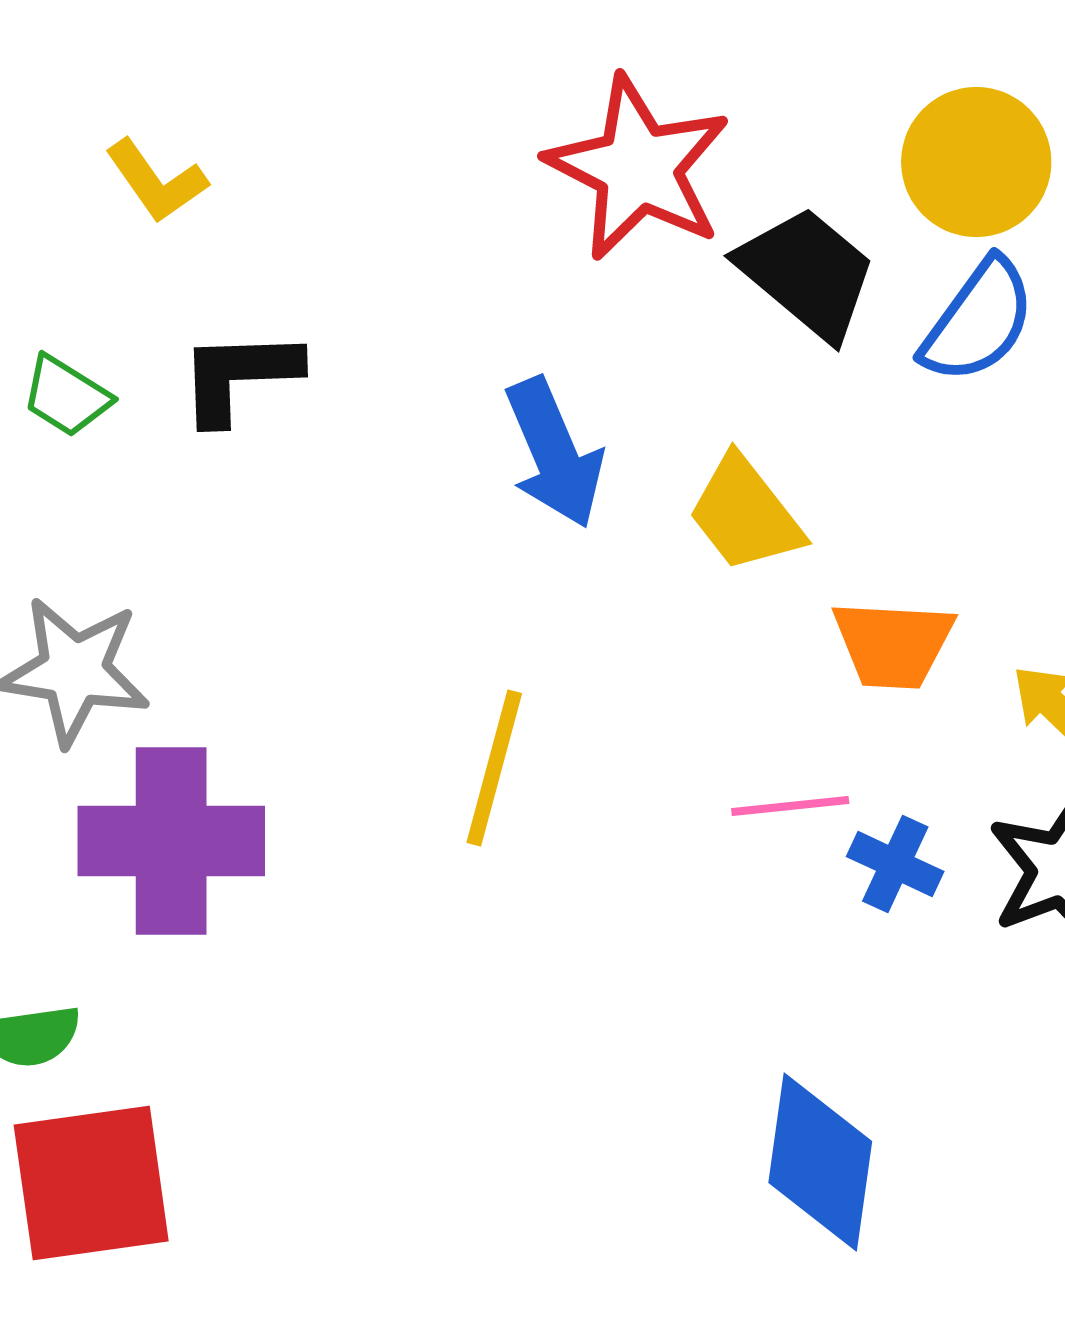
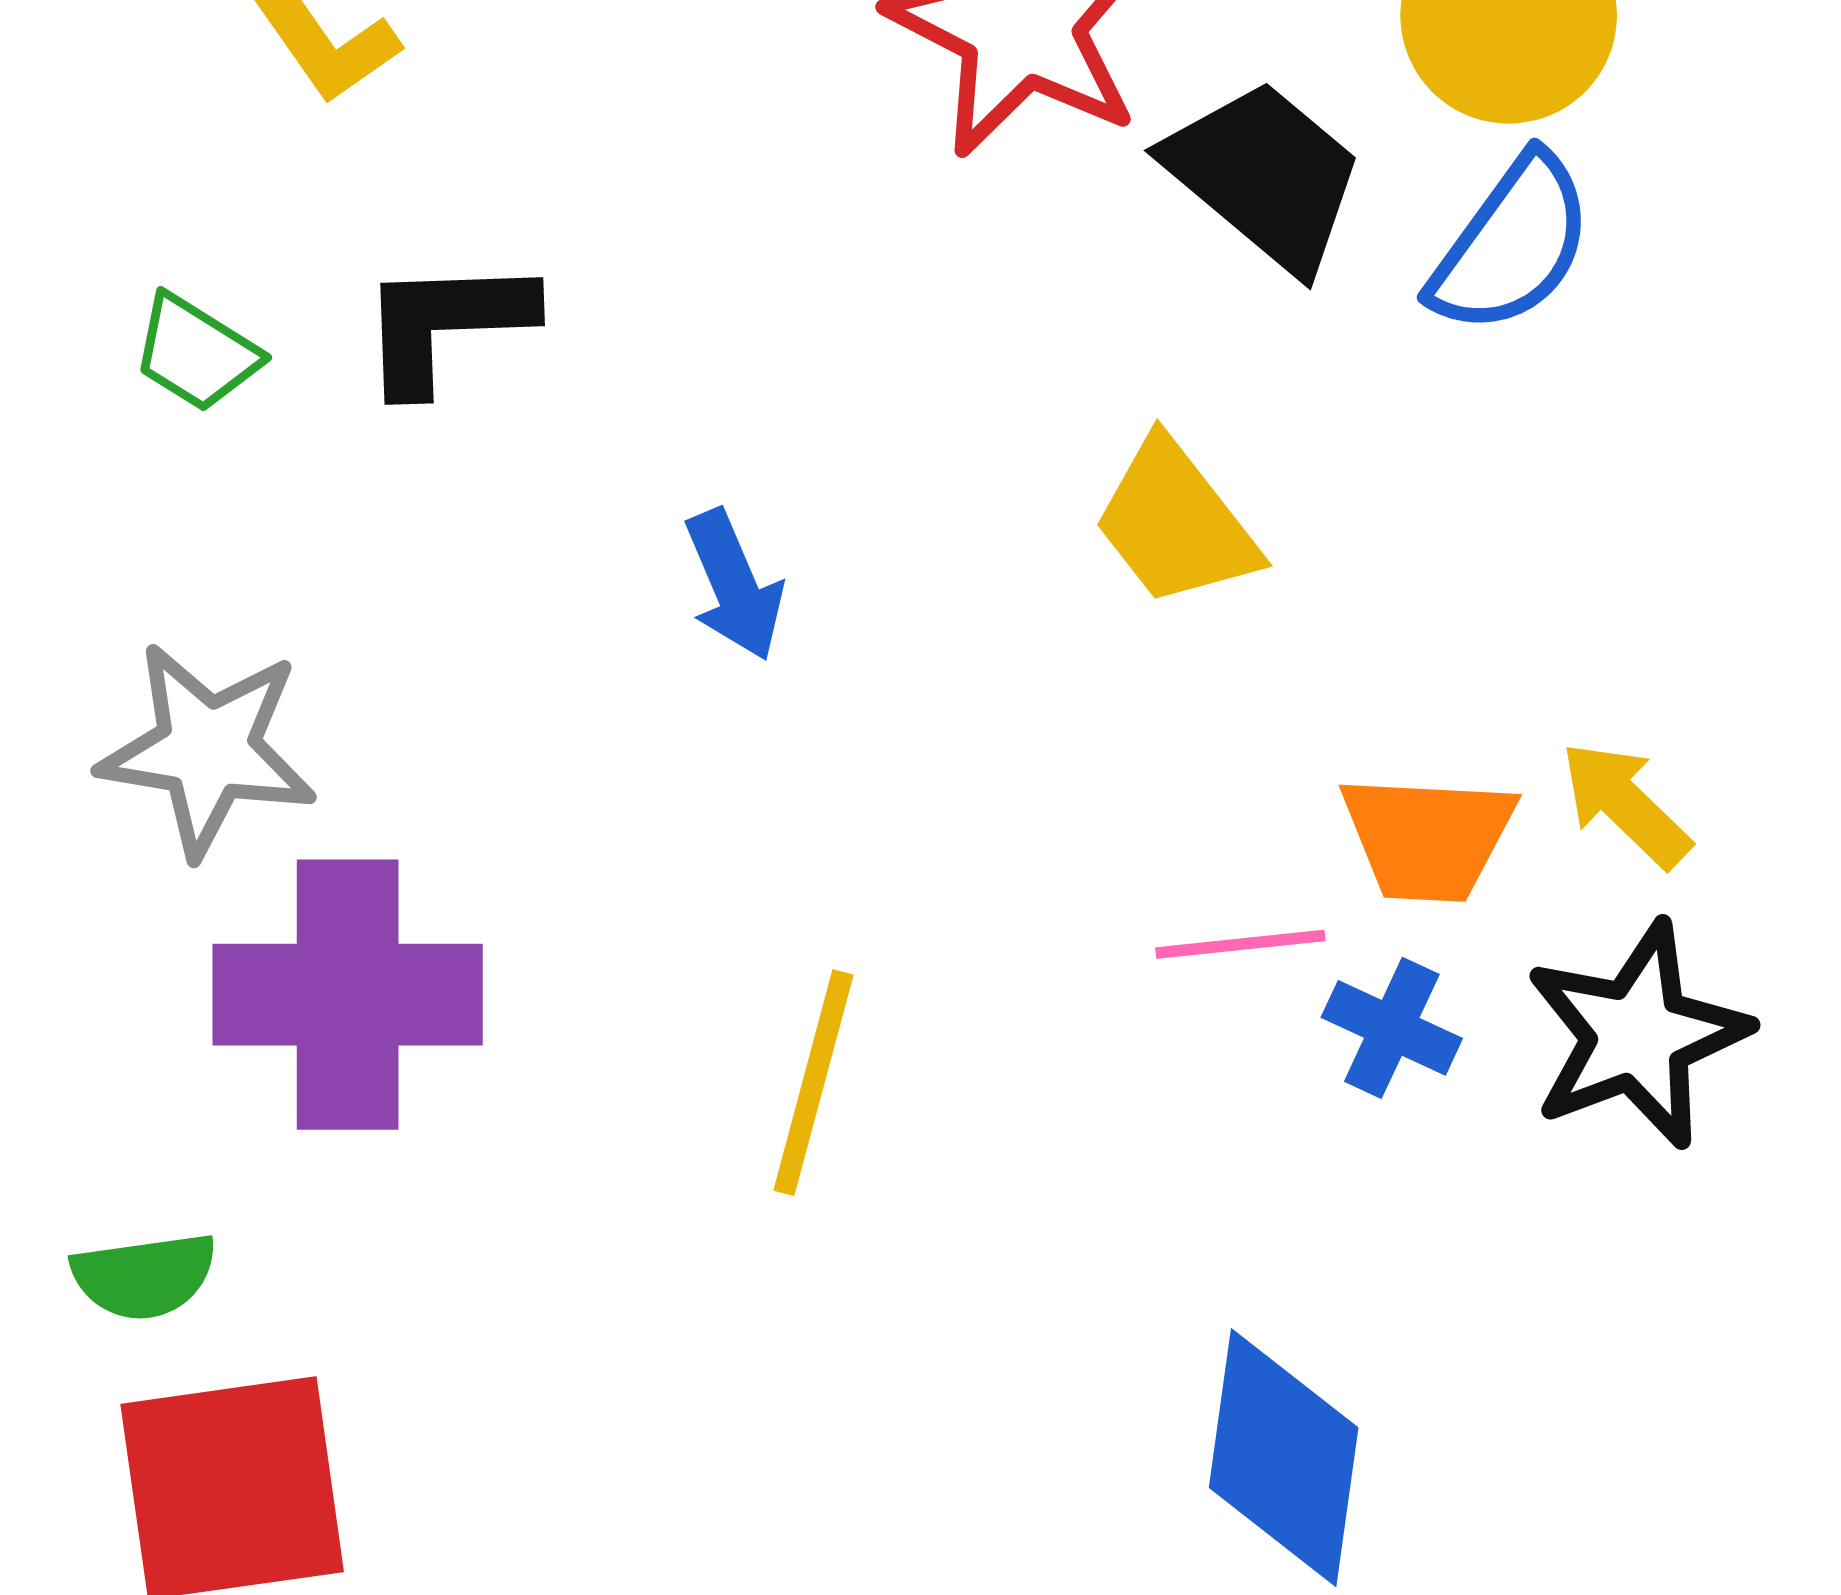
blue arrow: (554, 453) -> (734, 585), moved, size x0.7
orange trapezoid: (893, 644) -> (1428, 837), moved
yellow line: (494, 768) -> (813, 1083), moved

